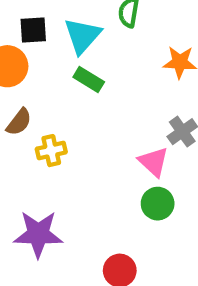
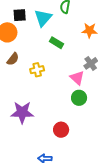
green rectangle: (89, 79) -> (57, 43), moved
yellow cross: (51, 151) -> (37, 70), moved

